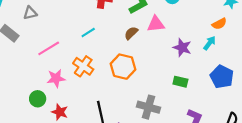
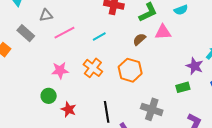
purple star: (182, 47) -> (195, 66), moved
pink line: (49, 48) -> (64, 33), moved
pink star: (56, 78) -> (60, 70), moved
green rectangle: (180, 82) -> (183, 87), turned -32

